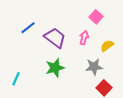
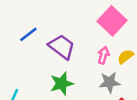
pink square: (96, 17) -> (112, 21), size x1.6
pink arrow: (84, 38) -> (103, 55), moved

